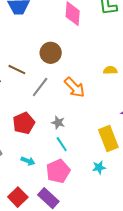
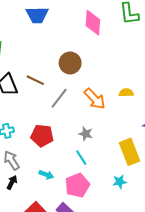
yellow semicircle: (110, 70) -> (126, 93), moved
red pentagon: (24, 123) -> (42, 136), turned 30
gray star: (58, 123) -> (86, 134), moved

